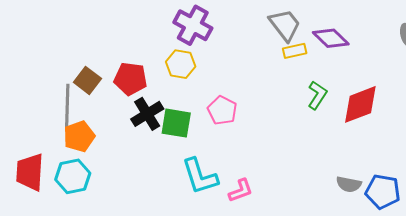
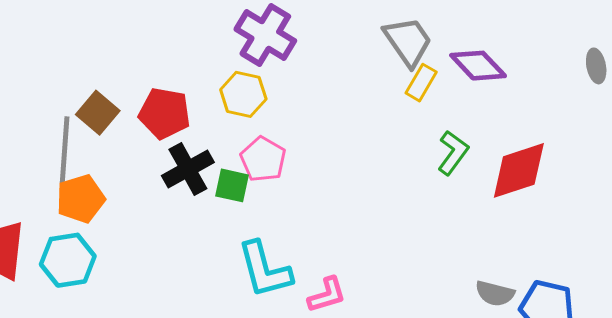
yellow rectangle: (295, 51) -> (421, 83), turned -50
pink pentagon: (222, 110) -> (263, 159), moved
green square: (176, 123) -> (232, 185), size x0.7

